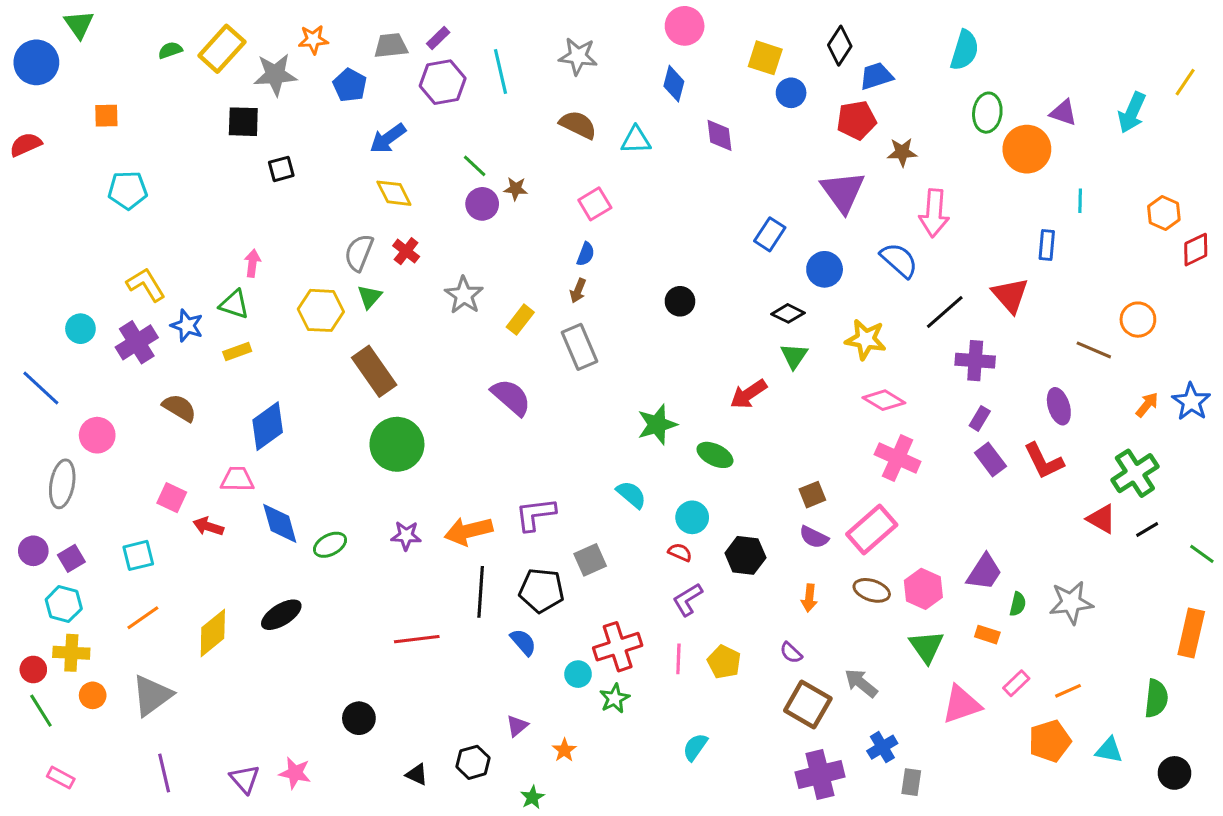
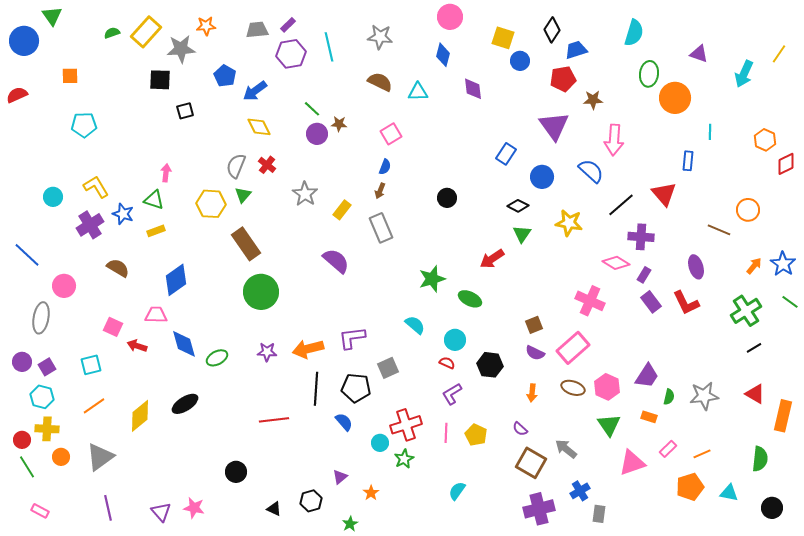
blue pentagon: (350, 85) -> (225, 76), moved
purple triangle: (1063, 113) -> (699, 54), moved
cyan circle: (80, 329) -> (53, 197), moved
pink diamond: (884, 400) -> (616, 263), moved
red triangle: (1101, 519) -> (755, 394), moved
green line: (1202, 554) -> (790, 302), moved

